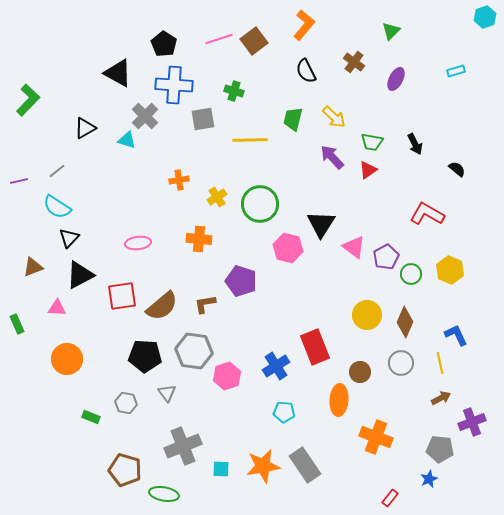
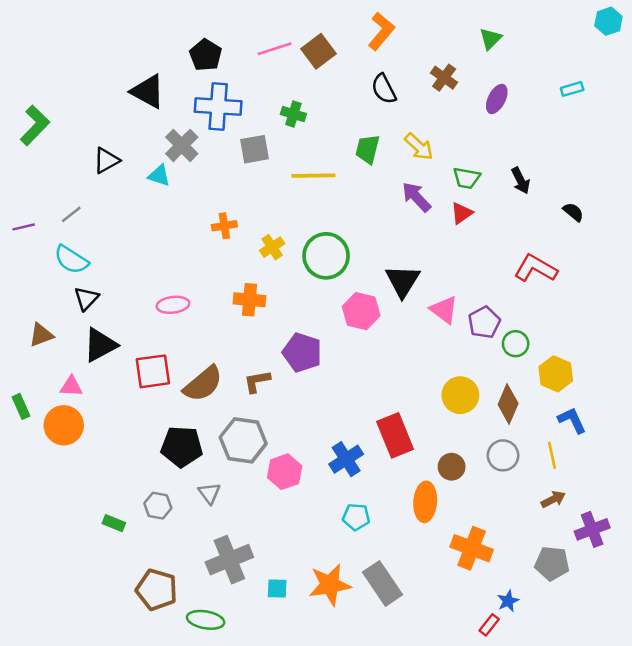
yellow hexagon: (450, 270) -> (556, 374), moved
orange circle: (67, 359) -> (64, 425), moved
blue star: (429, 479) -> (508, 601), moved

